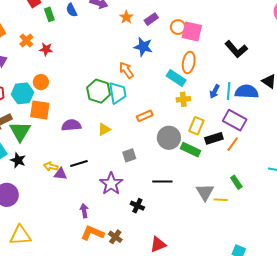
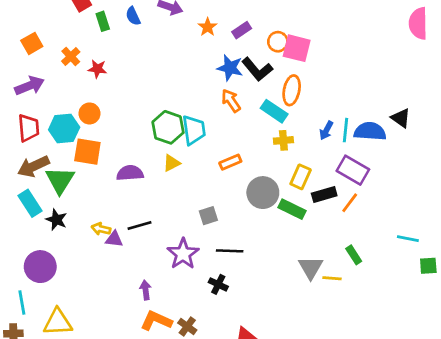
black L-shape: (236, 49) -> (257, 69), moved
orange arrow: (126, 70) -> (231, 101), moved
yellow triangle: (104, 129) -> (172, 163), moved
black line: (162, 182) -> (230, 251), moved

